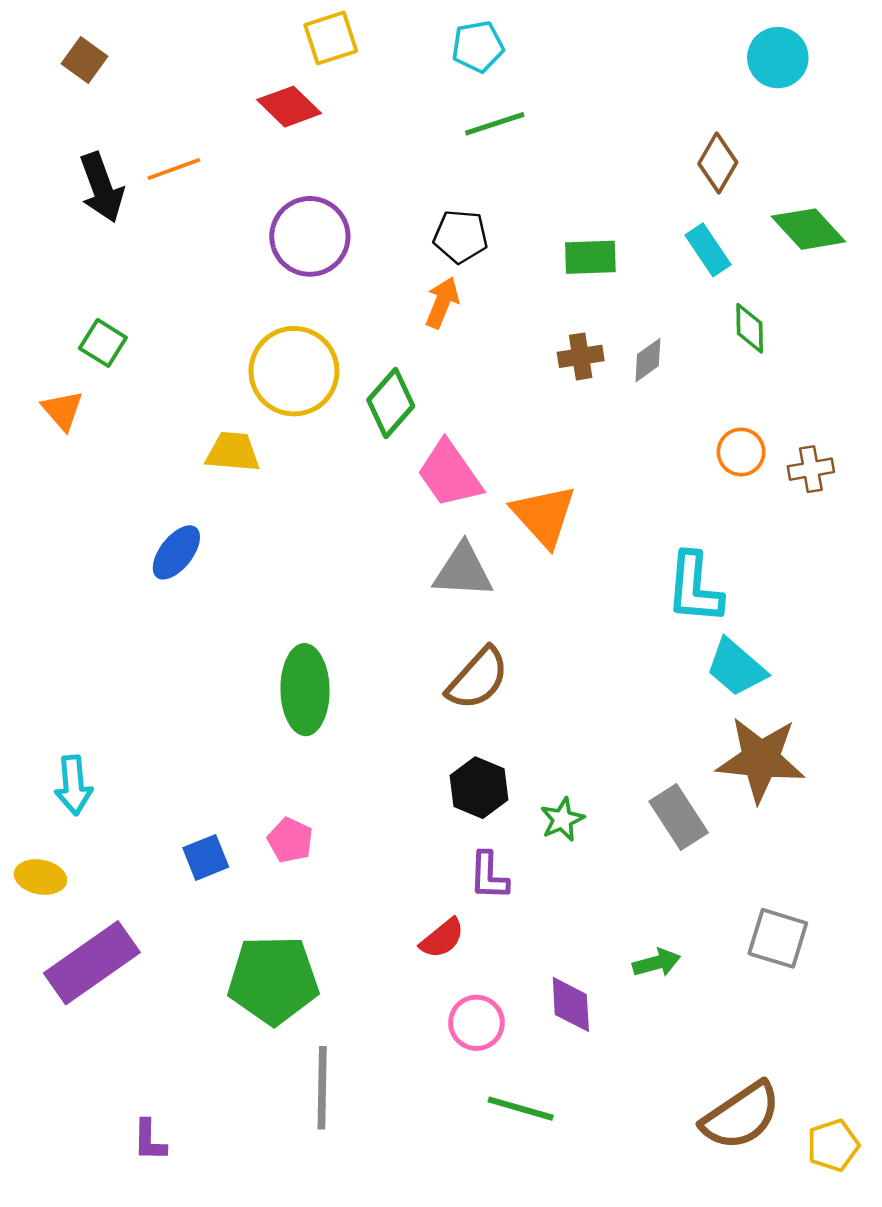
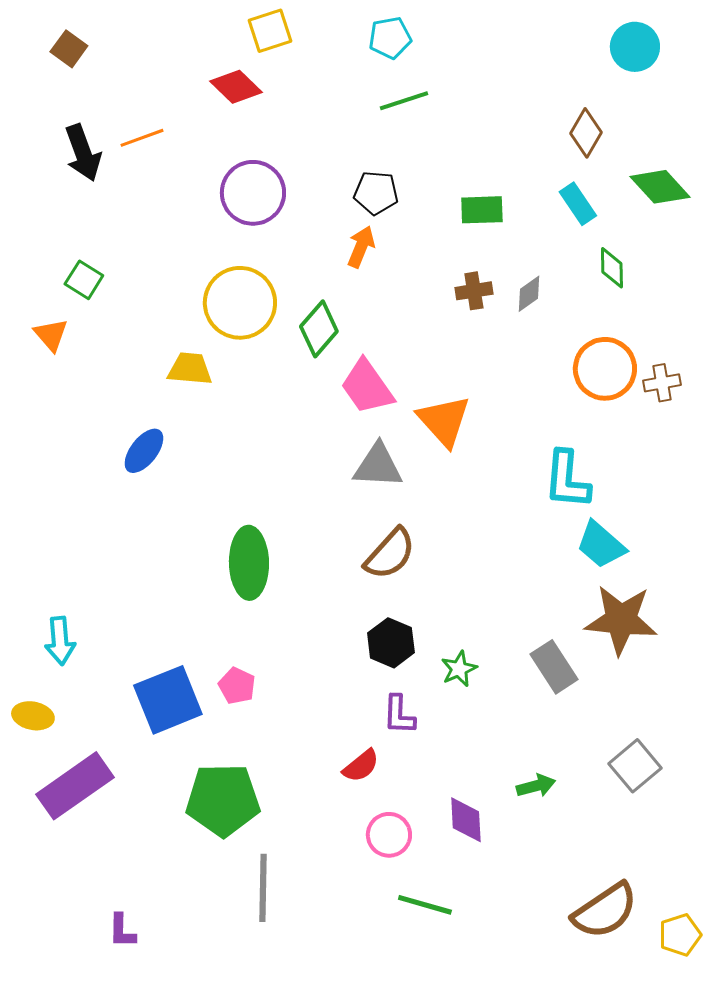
orange circle: (741, 452) -> (605, 369), size x1.6
blue square: (206, 857) -> (168, 700), size x1.8
gray square: (778, 938) -> (635, 766), turned 33

